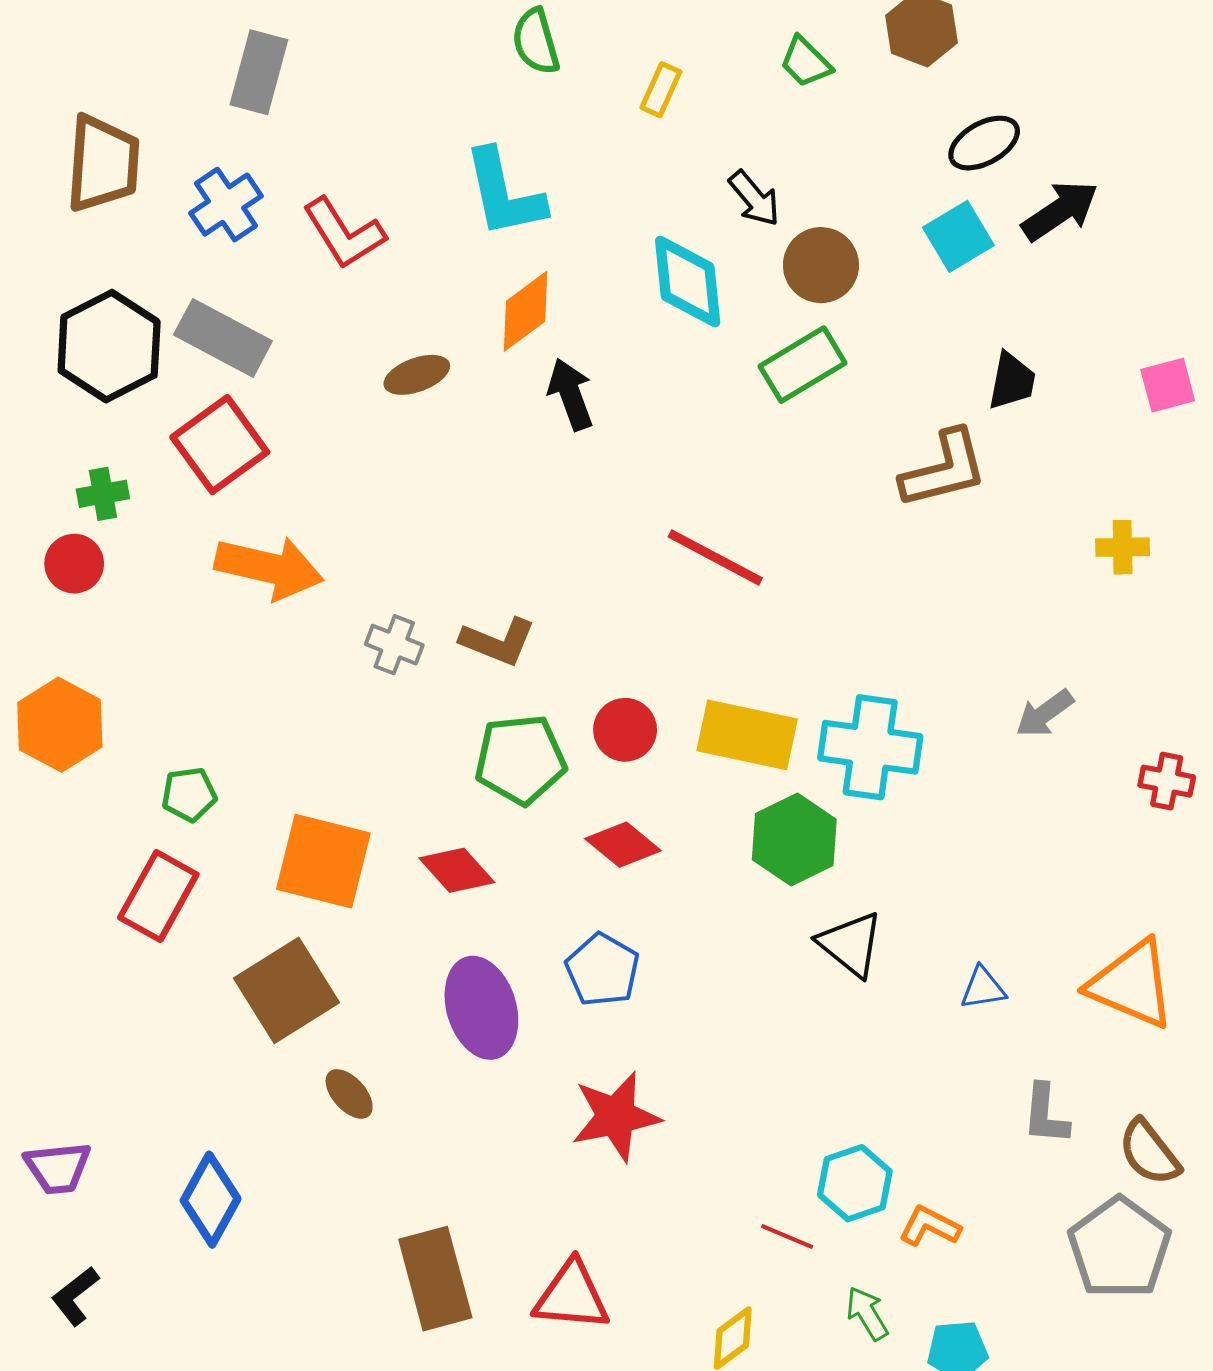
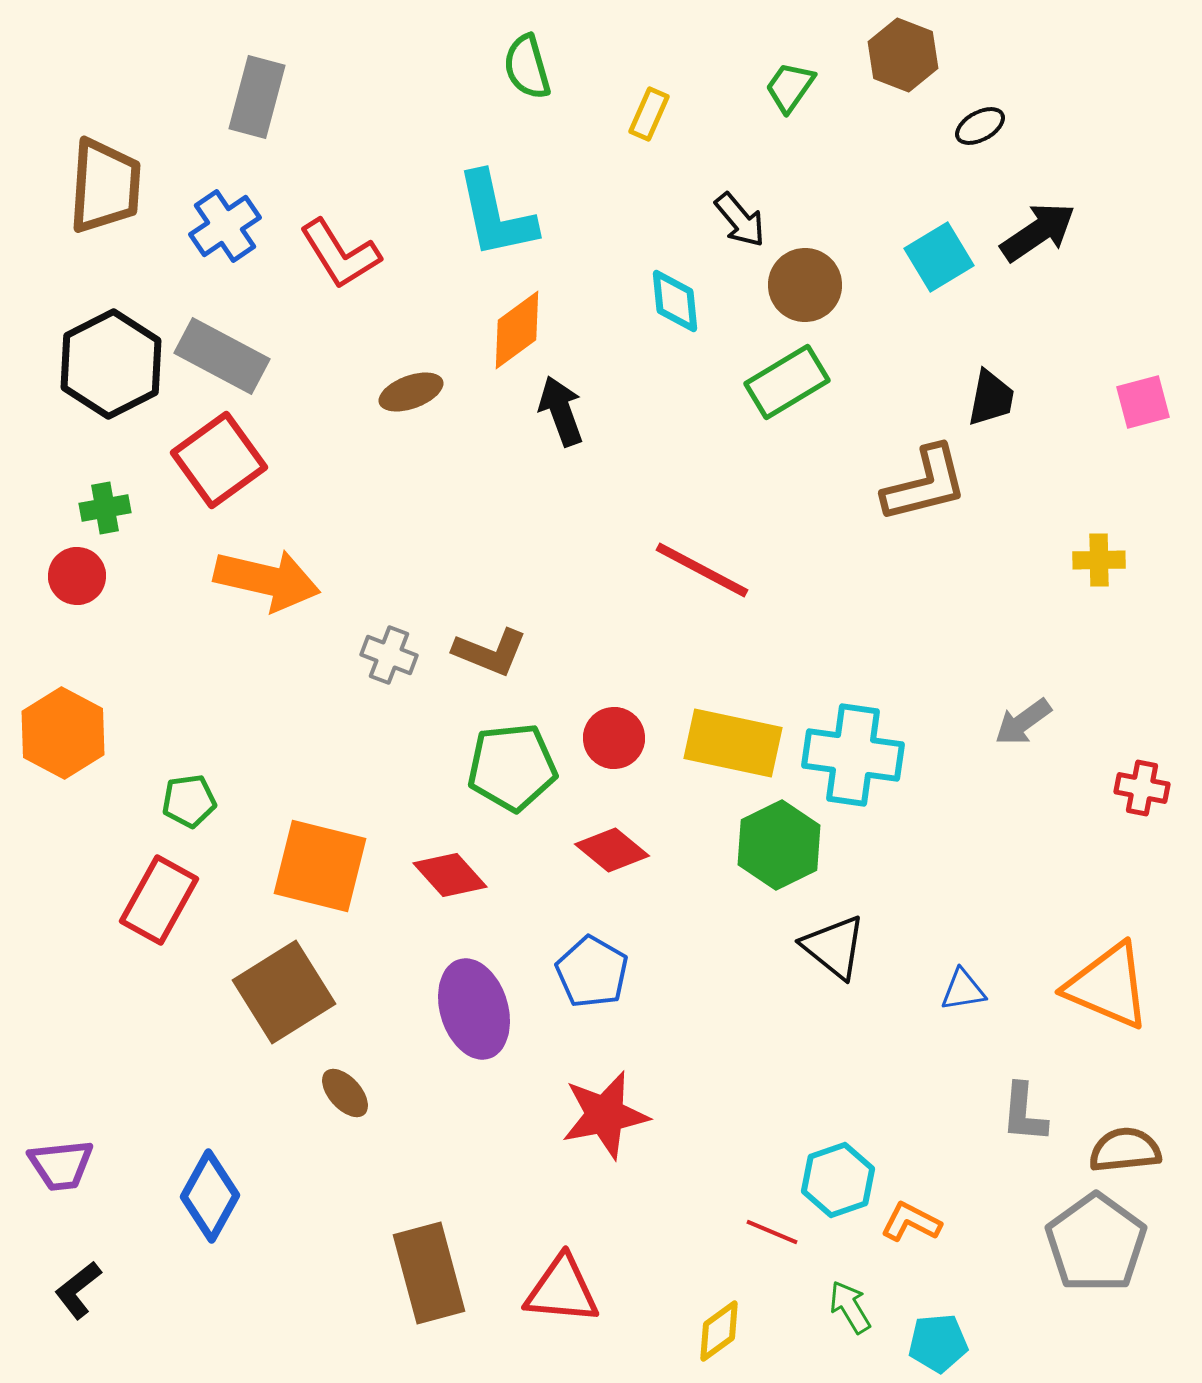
green trapezoid: (806, 62) -> (790, 87), turned 80
black ellipse: (984, 143) -> (980, 126), moved, size x0.7
cyan diamond: (688, 282) -> (675, 301), size x0.7
brown semicircle: (1149, 1152) -> (1125, 1150), turned 122

